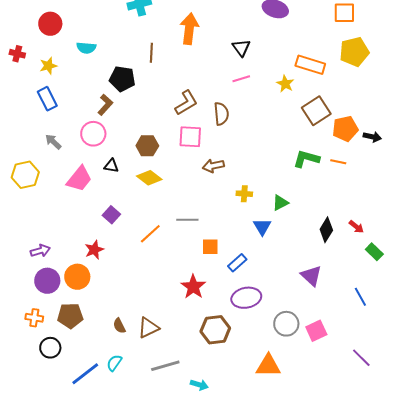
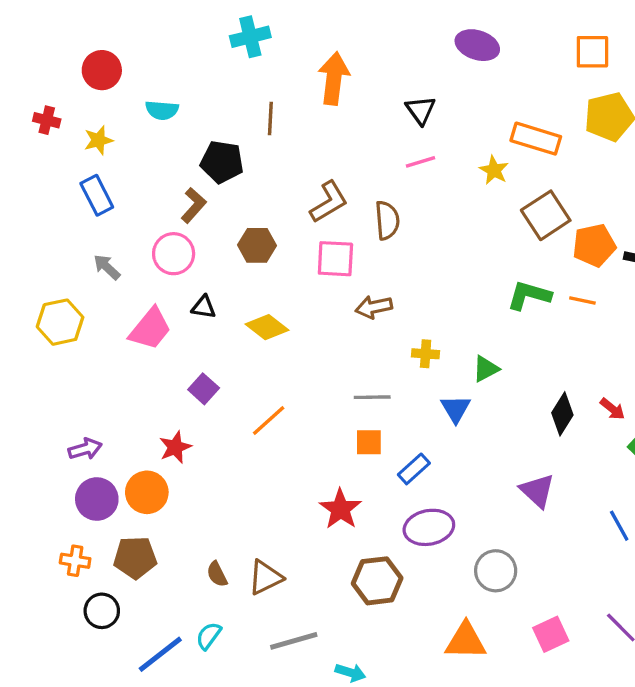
brown hexagon: (147, 146) -> (257, 245), moved
gray line: (187, 220) -> (372, 397), moved
pink square: (316, 331) -> (551, 634), moved

